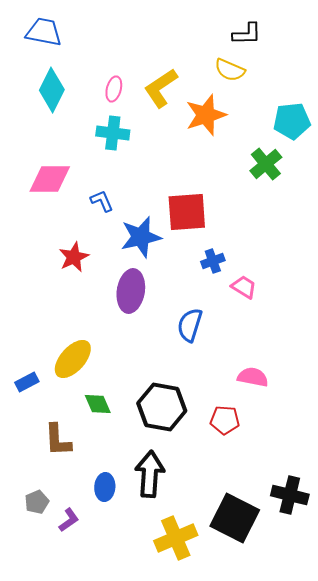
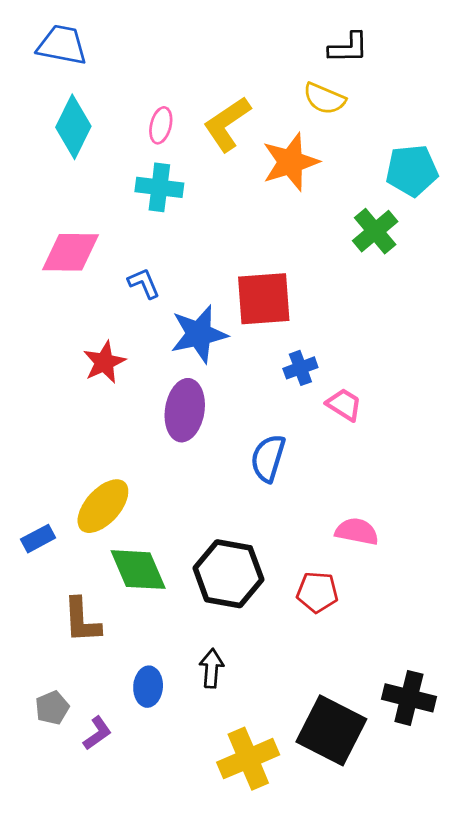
green diamond: (98, 404) -> (138, 570), size x1.5
black arrow: (150, 474) -> (212, 668), size x0.6

